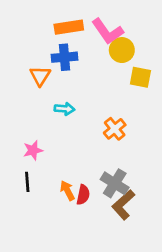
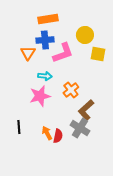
pink L-shape: (107, 31) -> (63, 53), moved, turned -75
orange cross: (115, 129) -> (71, 90), moved
pink star: (33, 150) -> (40, 96), moved, size x1.5
brown L-shape: (123, 205) -> (86, 110), moved

